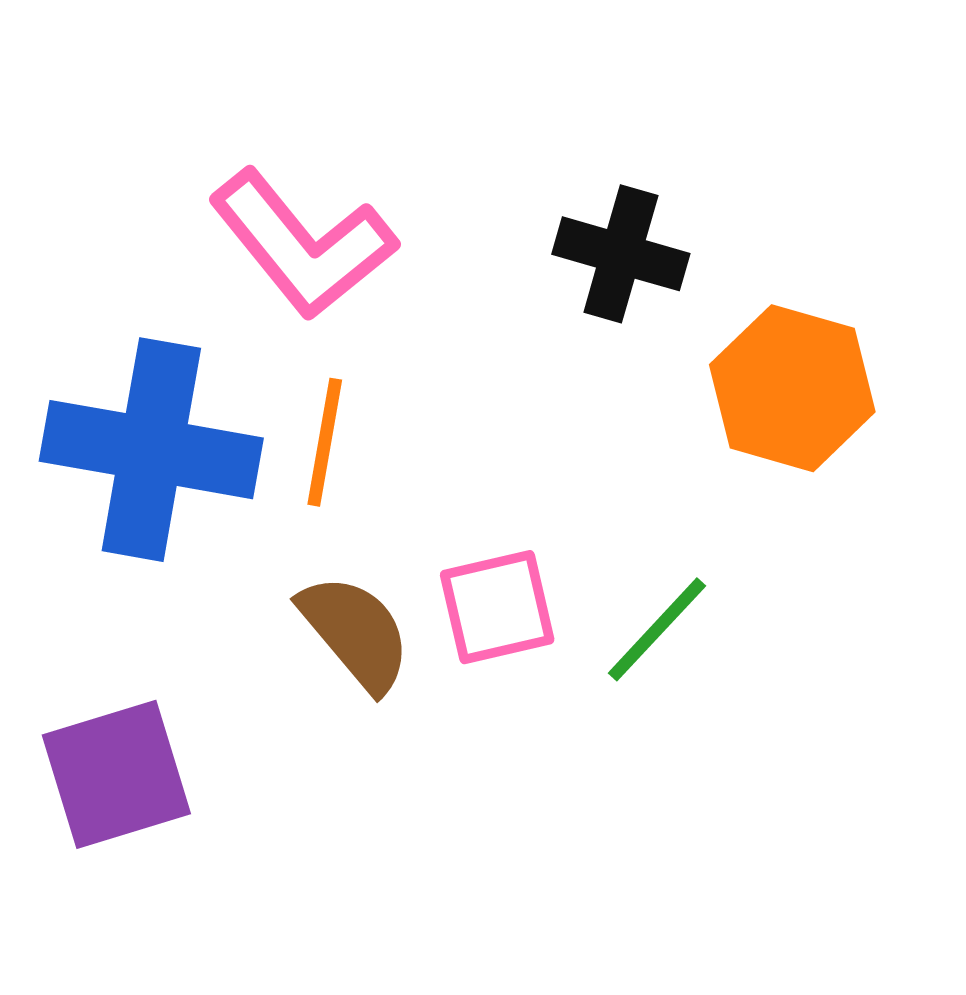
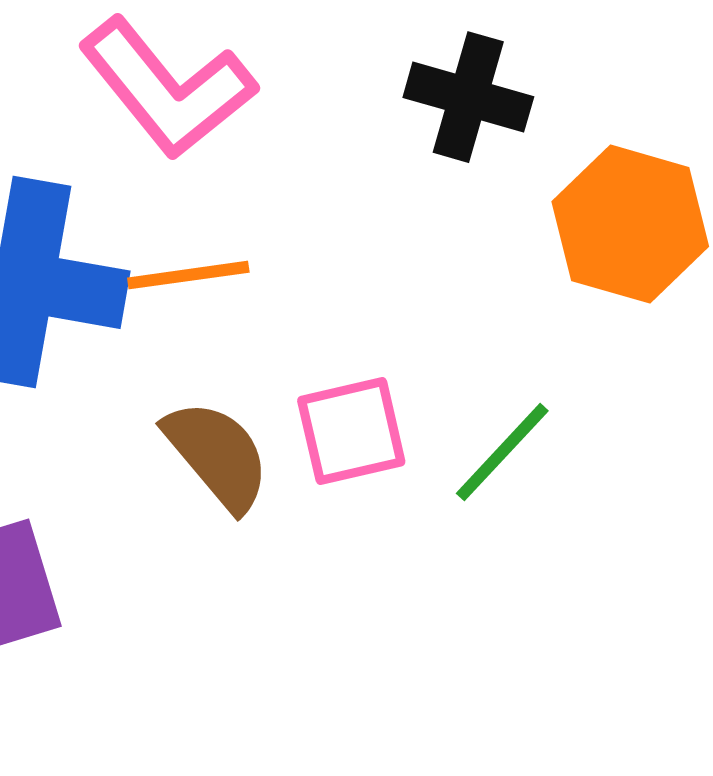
orange line: (325, 442) -> (188, 275), turned 72

